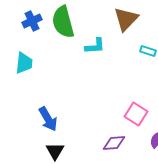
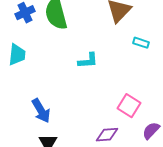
cyan L-shape: (95, 46) -> (88, 61), moved

